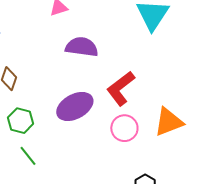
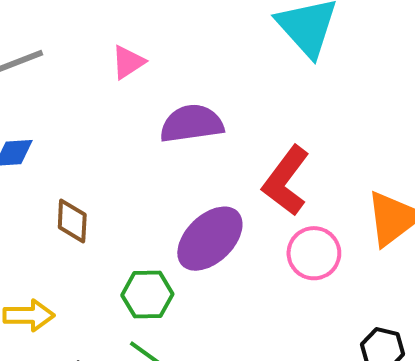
green hexagon: (21, 121) -> (147, 295), moved

